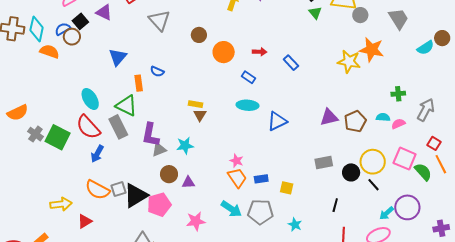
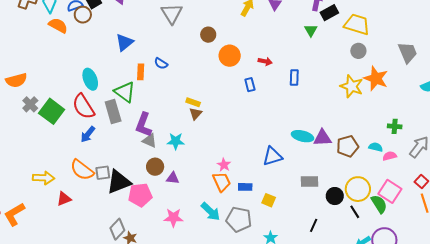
green triangle: (315, 13) -> (311, 30), moved
gray circle: (360, 15) -> (358, 51), moved
blue rectangle: (291, 63) -> (294, 78), turned 35
blue rectangle: (248, 77) -> (250, 85), turned 32
cyan ellipse: (248, 105) -> (302, 136), moved
blue triangle: (277, 121) -> (273, 156), moved
gray triangle: (159, 150) -> (149, 141), turned 35
green semicircle: (423, 172) -> (379, 204), moved

